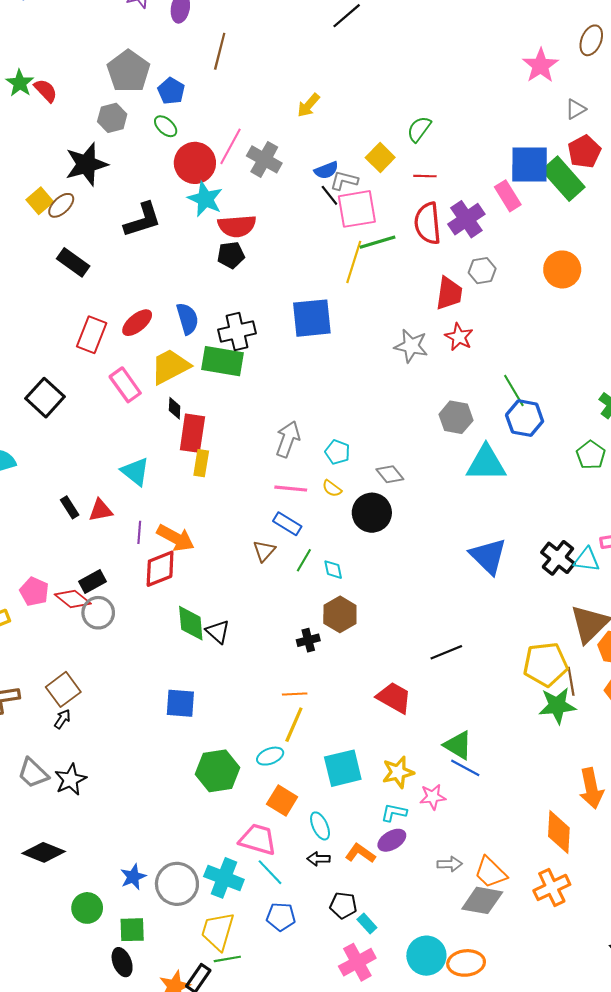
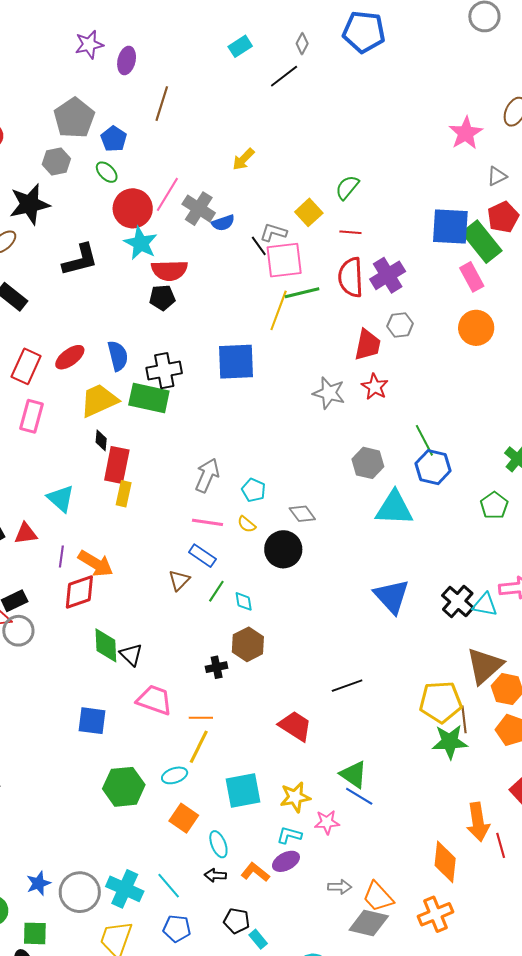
blue semicircle: (326, 170) -> (223, 223), moved
pink rectangle: (508, 196) -> (472, 277), moved
pink rectangle: (125, 385) -> (31, 416), moved, turned 48
pink trapezoid: (258, 839) -> (154, 700), moved

